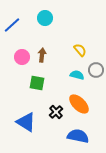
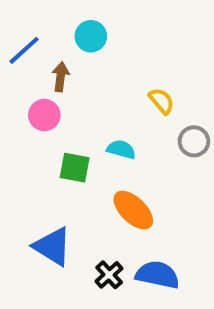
brown arrow: (42, 55) -> (61, 77), moved
cyan semicircle: (77, 75) -> (121, 149), moved
orange ellipse: (79, 104) -> (133, 210), moved
black cross: (56, 112) -> (109, 275), moved

